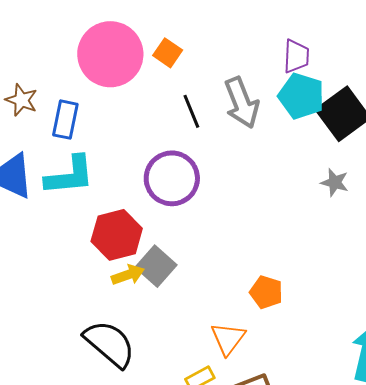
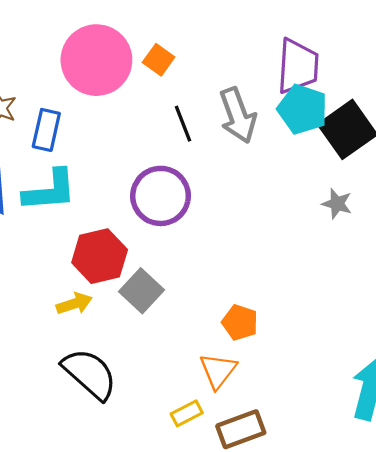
purple trapezoid: (296, 56) -> (298, 66), size x1.5
yellow arrow: (128, 275) -> (74, 304), moved
orange pentagon: (266, 292) -> (240, 322), moved

